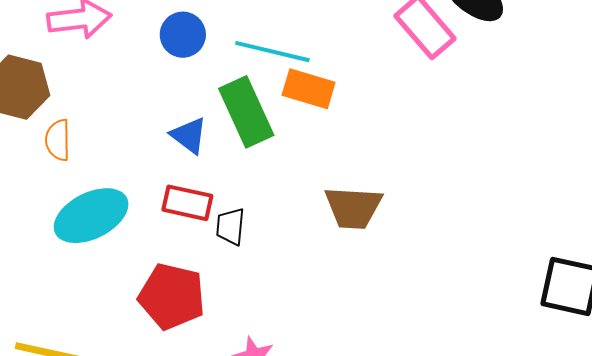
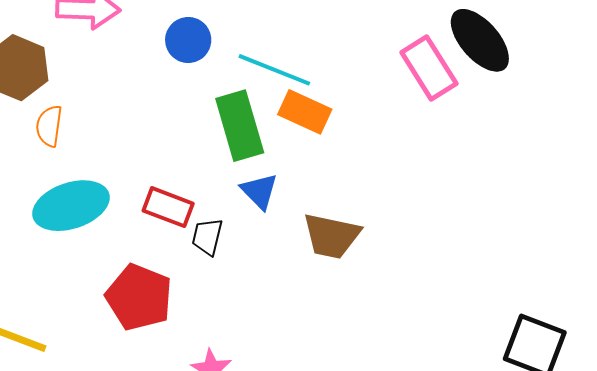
blue triangle: (189, 136) -> (259, 191), moved

